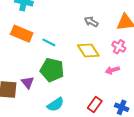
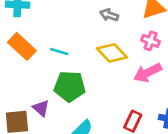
orange rectangle: (22, 34) -> (22, 46), turned 30
pink arrow: (112, 70) -> (148, 73), size x1.5

